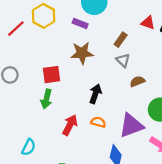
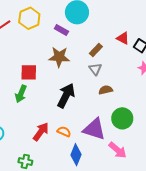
black arrow: (95, 94) -> (66, 96), size x1.4
orange semicircle: (98, 122) -> (64, 132), moved
red arrow: (70, 125) -> (41, 132), moved
purple triangle: (131, 126) -> (94, 129), turned 30

